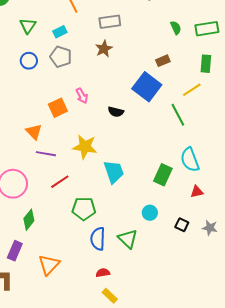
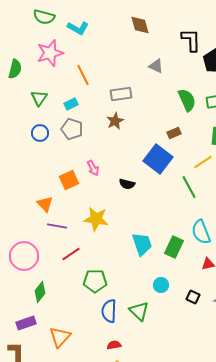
green semicircle: (176, 28) -> (187, 100), size x1.6
cyan trapezoid: (114, 172) -> (142, 244), moved
purple rectangle: (15, 251) -> (26, 323), turned 48

